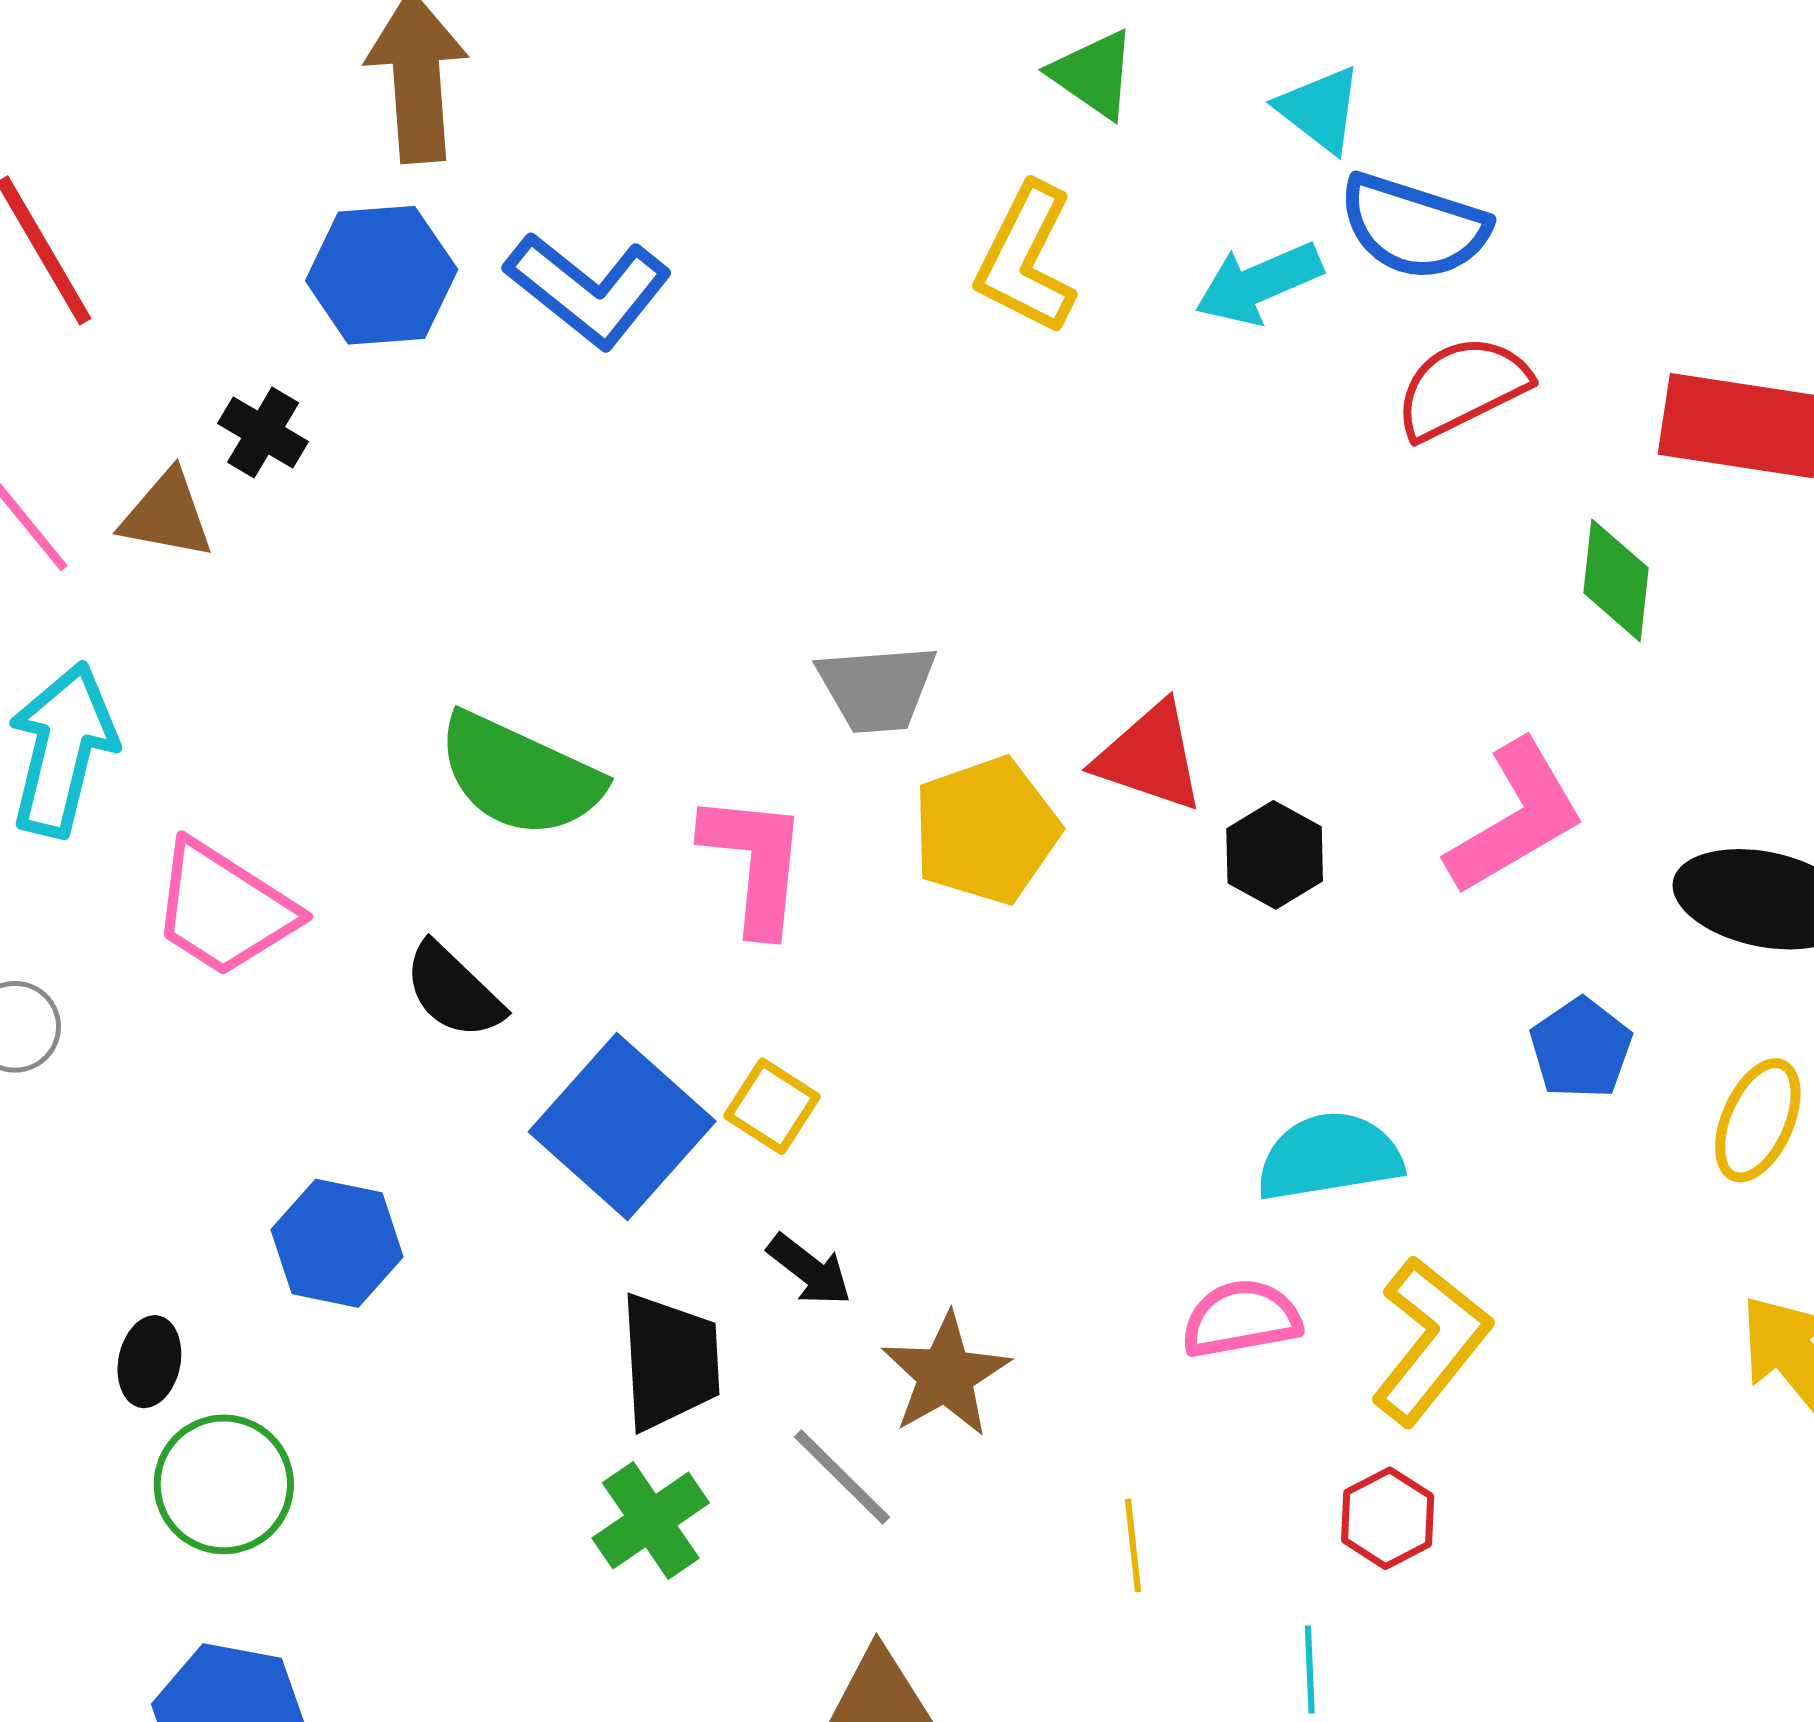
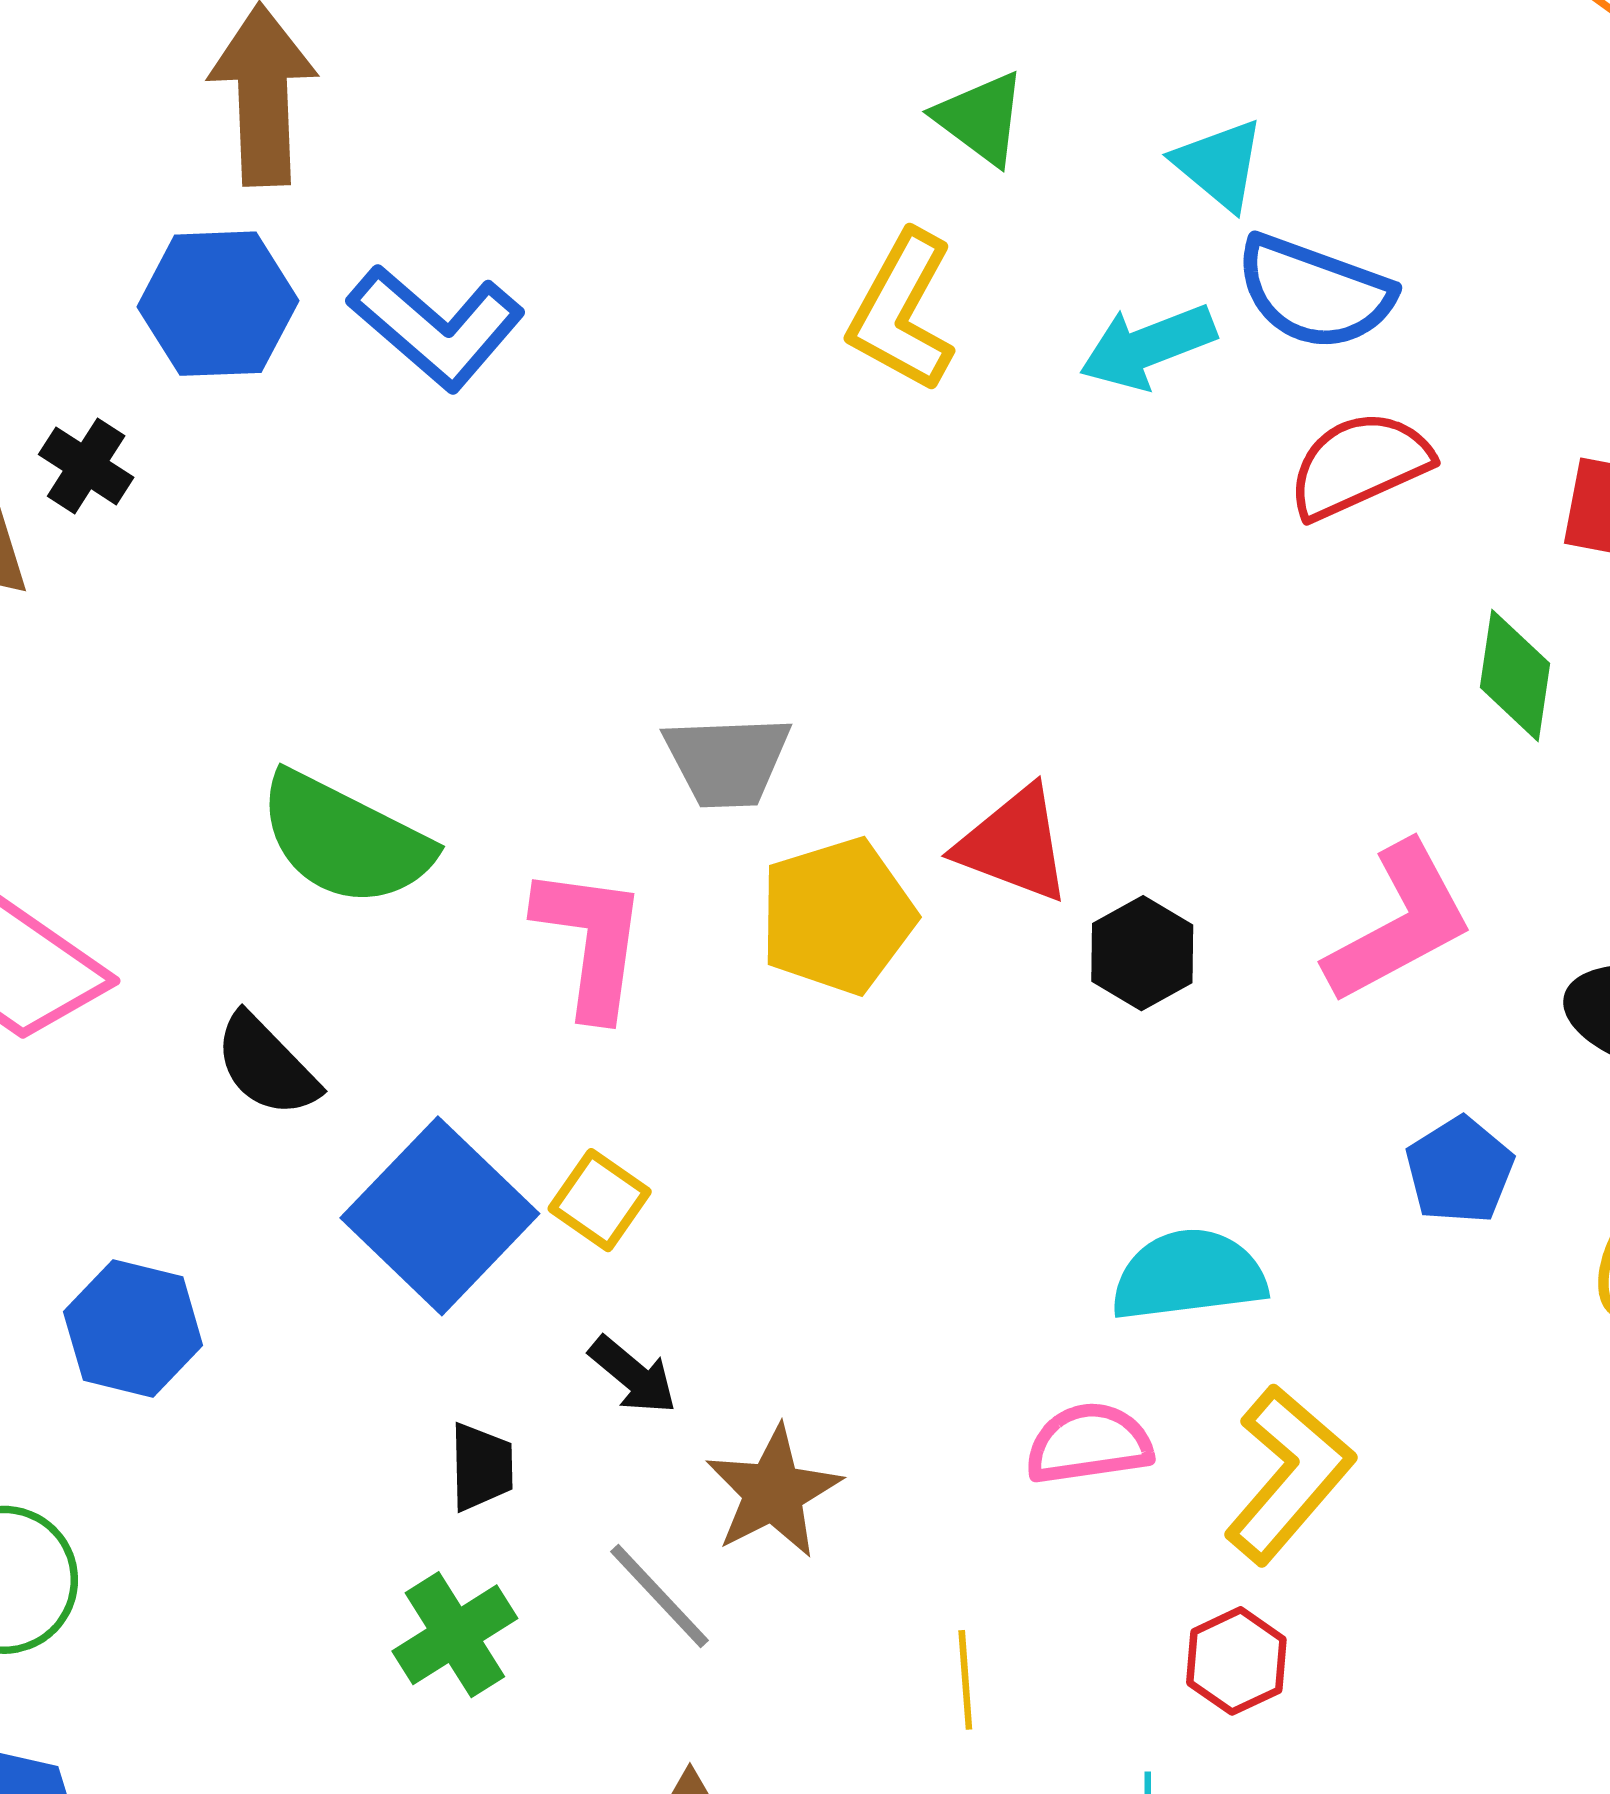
black trapezoid: (670, 1362) -> (481, 1467), size x0.6

